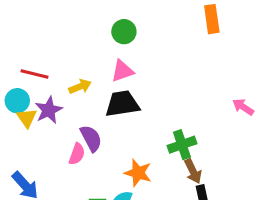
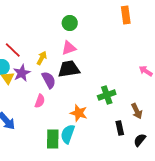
red line: (35, 74) -> (13, 50), turned 30
yellow arrow: (80, 87) -> (42, 58), turned -40
purple semicircle: (91, 138) -> (49, 80), moved
brown arrow: (193, 171) -> (137, 111), moved

